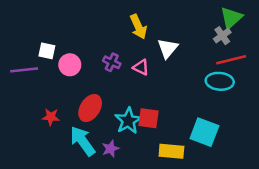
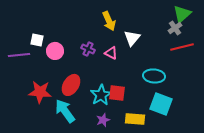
cyan ellipse: (220, 81) -> (154, 76), moved
red star: (51, 117) -> (40, 92), size x1.6
purple star: (110, 149) -> (103, 120), moved

